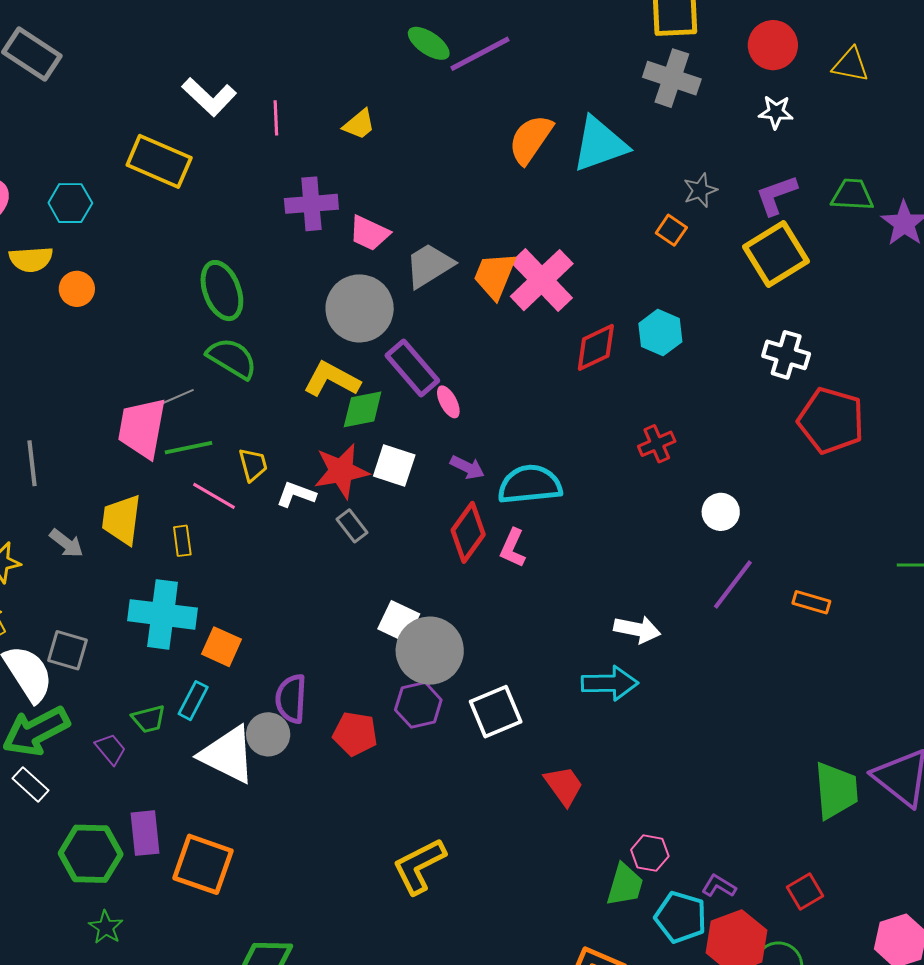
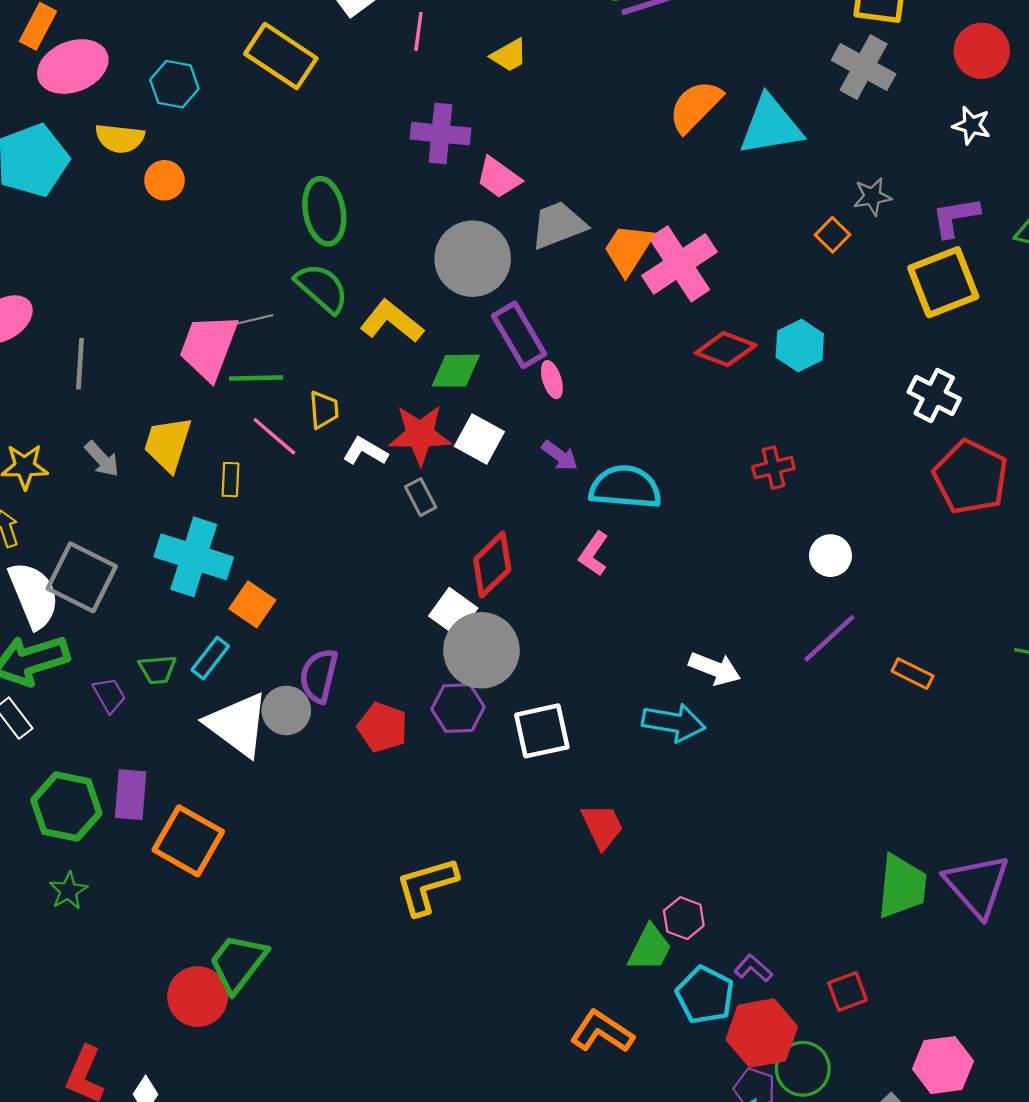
red diamond: (596, 347) -> (726, 349), turned 36
yellow L-shape: (332, 379) -> (392, 321), moved
red diamond: (468, 532) -> (492, 565), moved
gray square: (68, 650) -> (82, 577), size x1.5

